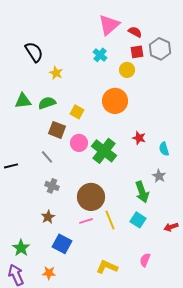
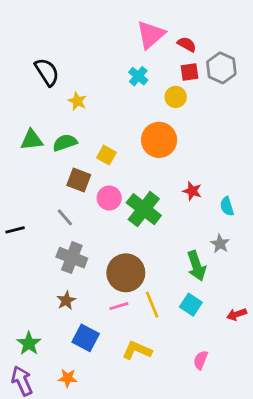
gray cross: (52, 186) -> (72, 258), size x1.5
yellow L-shape: (107, 267) -> (137, 350), moved

